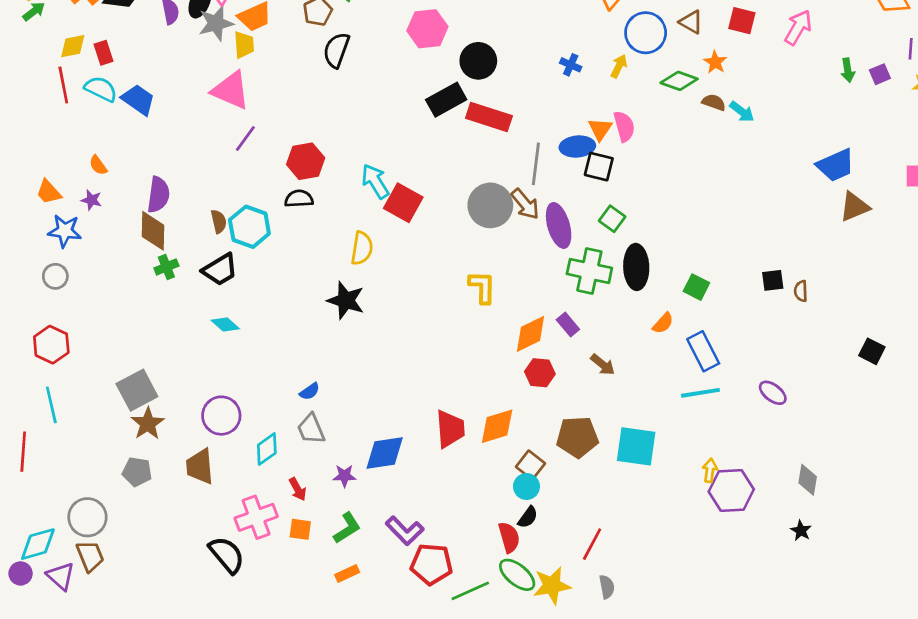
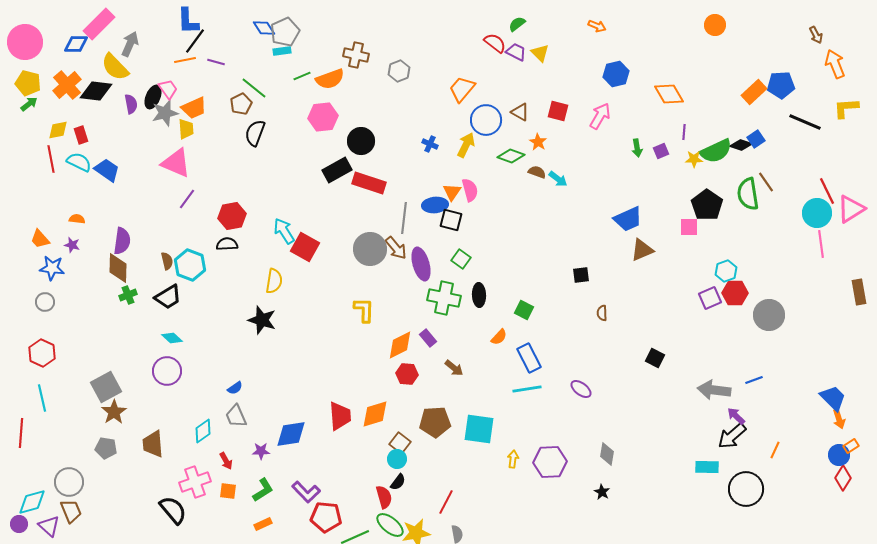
yellow arrow: (619, 66) -> (466, 145), size x1.4
orange semicircle: (98, 165) -> (77, 219), turned 133
black ellipse: (636, 267) -> (479, 295), size x0.7
black square: (773, 280) -> (581, 275), moved
purple circle: (221, 416) -> (167, 371), moved
yellow arrow: (710, 470) -> (513, 459), moved

